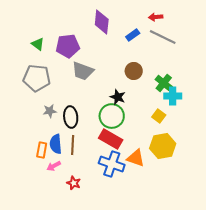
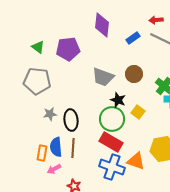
gray trapezoid: (83, 71) -> (103, 77), moved
yellow square: (159, 116) -> (138, 112), moved

